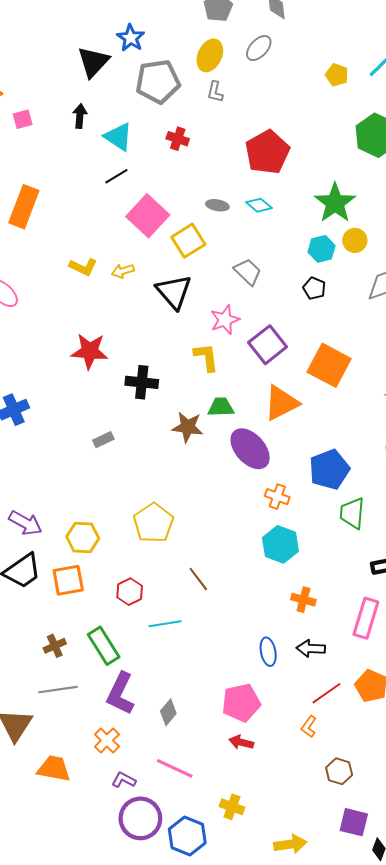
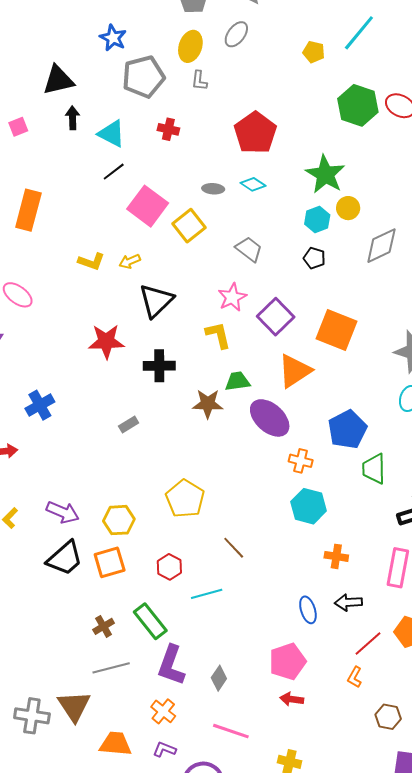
black triangle: (93, 62) -> (58, 80), moved, turned 40
black triangle: (174, 292) -> (156, 301), moved, turned 33
purple L-shape: (124, 780) -> (164, 749), moved

